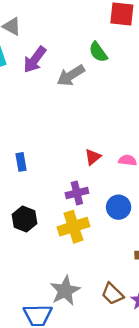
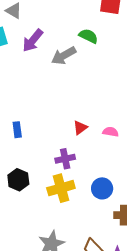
green semicircle: (98, 52) -> (88, 36), turned 150
blue circle: (119, 207) -> (102, 188), moved

